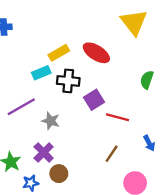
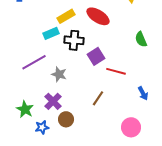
green semicircle: (147, 80) -> (141, 39), turned -42
brown line: (112, 154) -> (98, 98), moved

